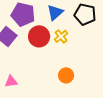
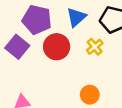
yellow cross: (61, 36) -> (95, 47), moved

